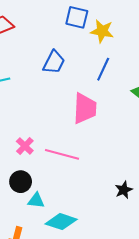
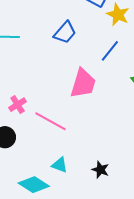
black star: (124, 190) -> (100, 170), turned 30
cyan triangle: (36, 201) -> (60, 165), moved

